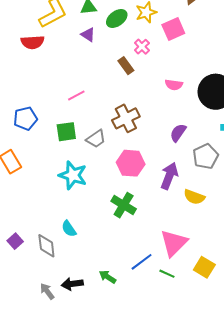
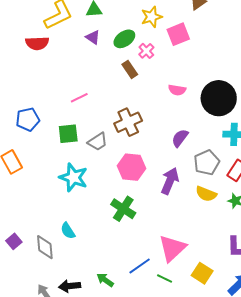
green ellipse: (117, 18) -> (124, 39), moved
yellow semicircle: (194, 197) -> (206, 194), moved

